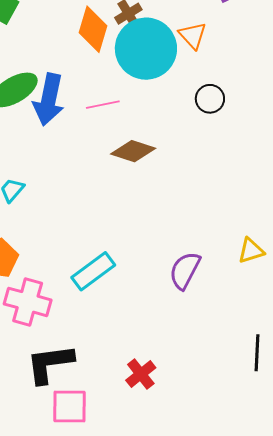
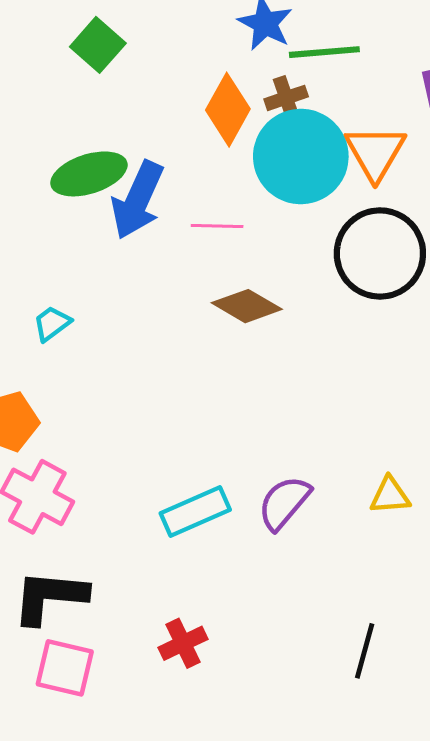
orange triangle: (193, 35) -> (375, 153), size x1.4
black circle: (210, 99) -> (380, 253), size x2.0
cyan rectangle: (93, 271) -> (195, 511), moved

